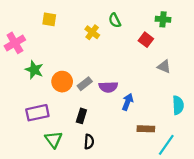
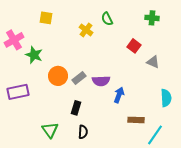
red square: (146, 40) -> (134, 46), moved
green star: (34, 70) -> (34, 55), moved
purple rectangle: (37, 113) -> (18, 92), moved

